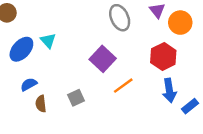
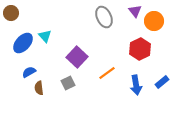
purple square: (103, 59) -> (77, 57), moved
blue arrow: (169, 90) -> (136, 85), moved
blue rectangle: (190, 106) -> (162, 82), moved

